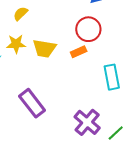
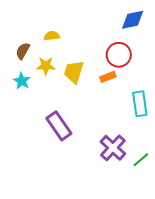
yellow semicircle: (21, 14) -> (52, 36), turned 35
yellow trapezoid: (44, 48) -> (74, 72), turned 95

